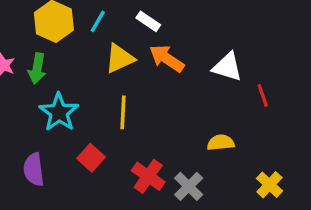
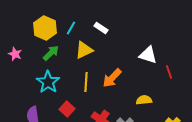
orange arrow: (167, 58) -> (112, 78), moved, turned -80
green arrow: (37, 69) -> (51, 53), moved, turned -144

